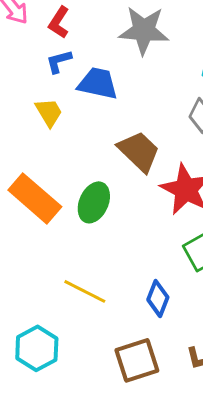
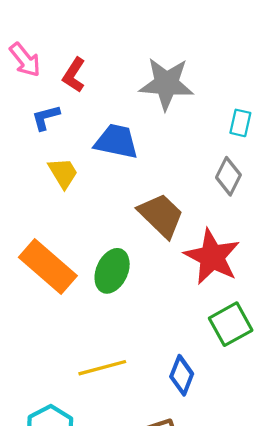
blue L-shape: (59, 61) -> (46, 117), moved
yellow line: (85, 291) -> (102, 368), turned -42

